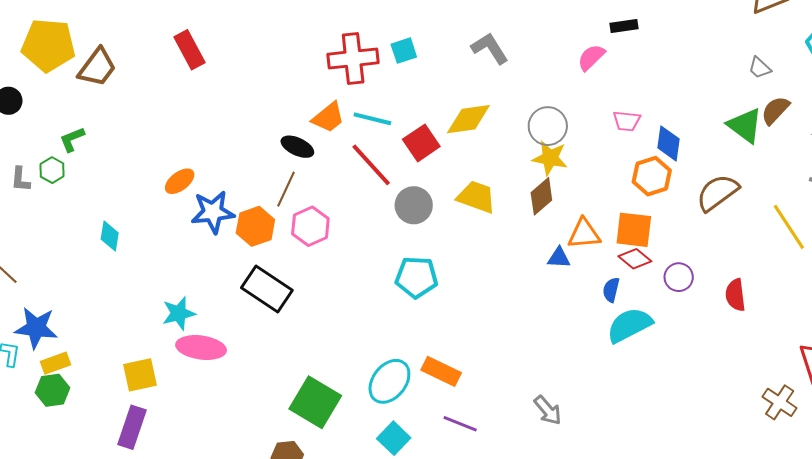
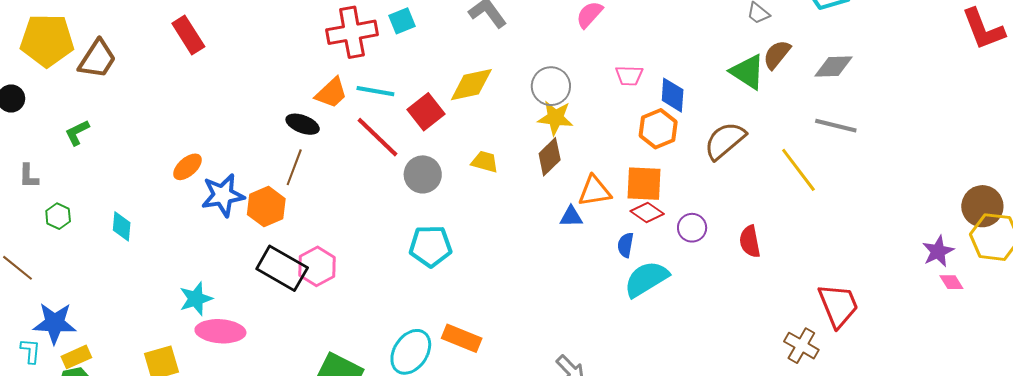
green hexagon: (52, 170) -> (58, 216), moved
yellow trapezoid: (476, 197) -> (485, 162), size x0.7
pink hexagon: (310, 226) -> (317, 266), moved

